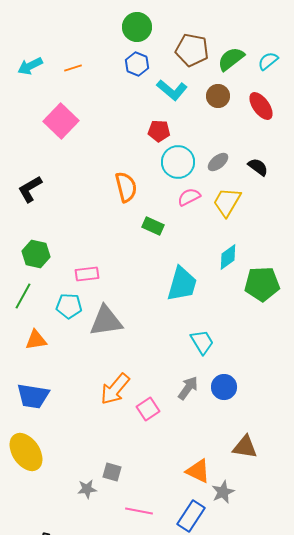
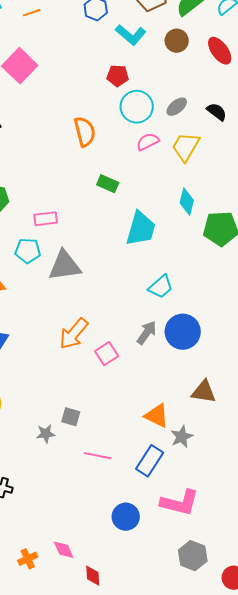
green rectangle: (153, 226) -> (108, 184), moved
cyan diamond: (228, 257) -> (187, 202), turned -40
cyan trapezoid: (202, 342) -> (161, 287), turned 80
blue circle: (224, 387) -> (183, 332), size x1.4

